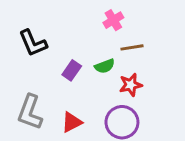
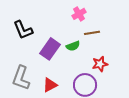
purple rectangle: (72, 70) -> (50, 49), size x1.5
red star: (131, 85) -> (100, 64), moved

